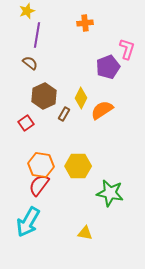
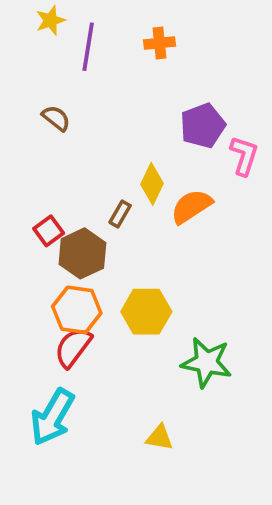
purple line: (37, 35) -> (88, 47), moved
pink L-shape: (127, 49) -> (244, 156), moved
brown hexagon: (44, 96) -> (82, 253), moved

